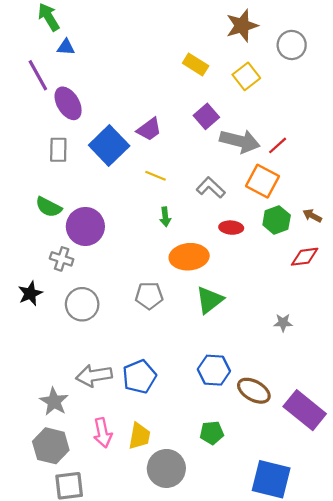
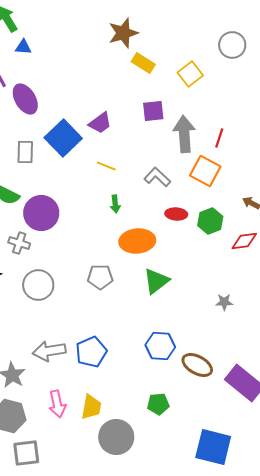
brown star: (242, 26) -> (123, 33), moved
purple square: (206, 116) -> (153, 111), turned 35
gray arrow: (240, 141) -> (184, 134), turned -108
red line: (278, 145) -> (219, 138), turned -30
gray rectangle: (58, 150) -> (25, 152), moved
green hexagon: (277, 220) -> (210, 221), moved

